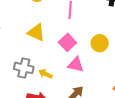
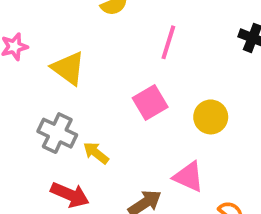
yellow triangle: (36, 33) -> (68, 68), moved
pink triangle: (76, 65) -> (189, 177), moved

